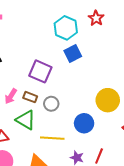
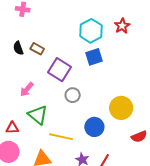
brown rectangle: (30, 97) -> (37, 49), moved
gray circle: (51, 104) -> (73, 95), moved

